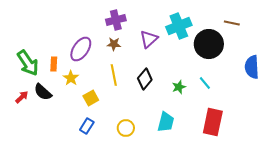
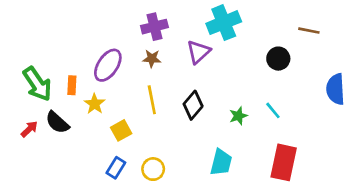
cyan cross: (179, 26) -> (224, 23), moved
black circle: (209, 44) -> (278, 59), size x0.6
yellow circle: (126, 128) -> (153, 169), moved

